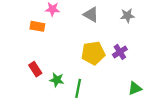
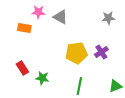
gray triangle: (91, 15) -> (60, 17), moved
green line: (78, 88) -> (79, 86), moved

